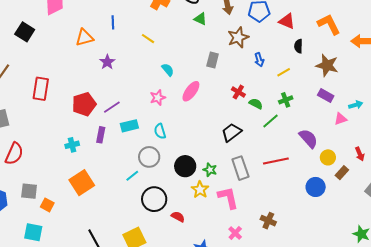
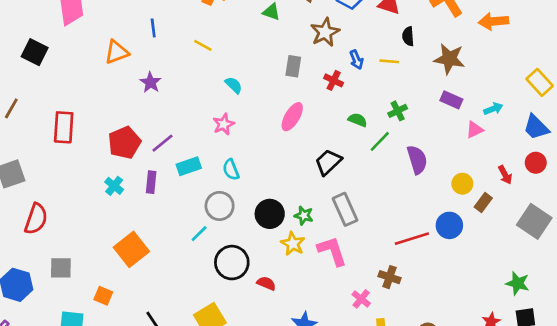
yellow line: (284, 72) -> (389, 61), moved, turned 40
pink ellipse: (191, 91) -> (292, 117), moved
red cross: (238, 92) -> (334, 80), moved
purple semicircle: (308, 138) -> (417, 160), moved, turned 30
cyan cross: (72, 145) -> (114, 186), moved, turned -32
red line: (276, 161) -> (412, 239), moved
orange square: (47, 205) -> (103, 296), moved
pink cross: (235, 233) -> (361, 299), moved

